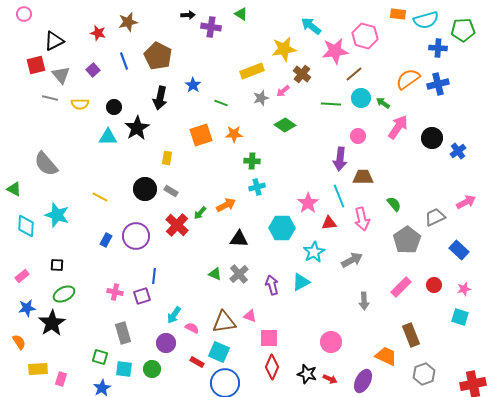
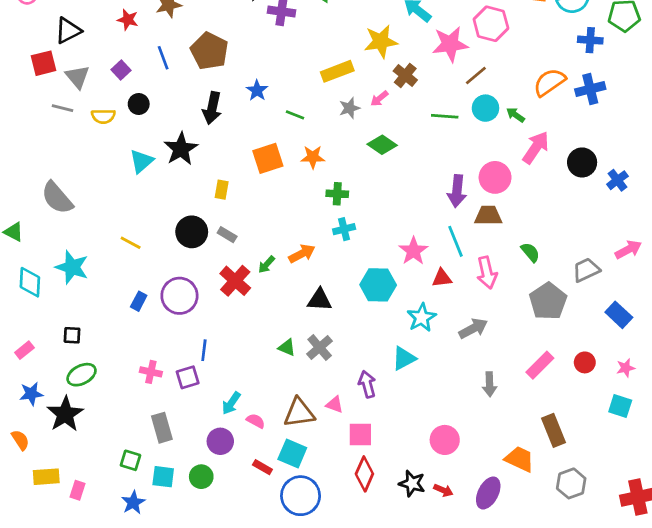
black circle: (114, 107) -> (139, 104), moved
pink circle: (358, 136) -> (495, 177), moved, size x1.5
cyan triangle: (108, 137) -> (141, 161), turned -42
purple arrow: (272, 285) -> (367, 384), moved

